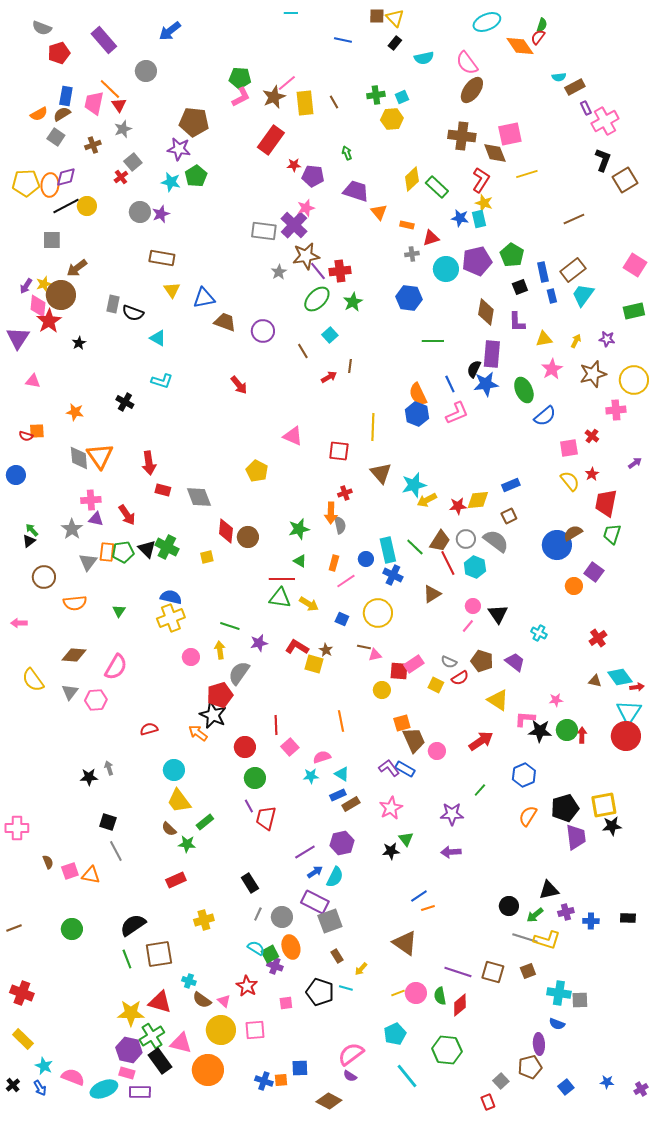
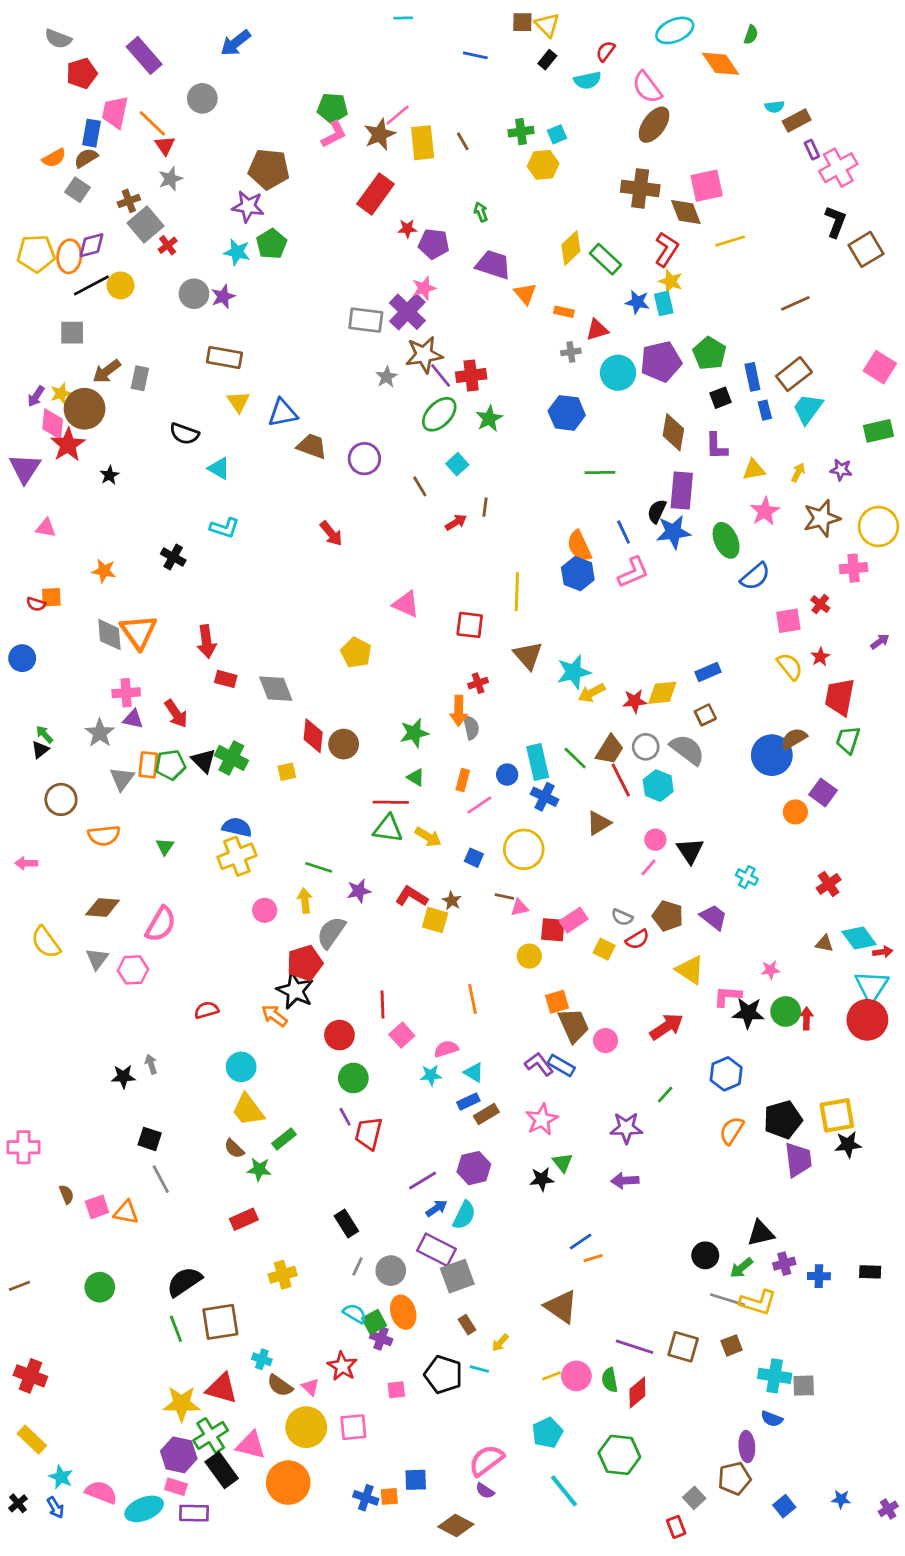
red semicircle: (538, 37) -> (606, 51), moved
pink trapezoid: (94, 103) -> (115, 112), moved
gray square: (133, 162) -> (145, 224), moved, size x1.4
gray rectangle: (113, 304) -> (140, 378), moved

